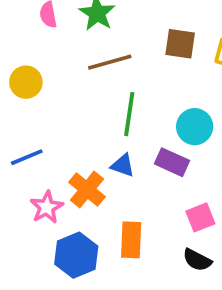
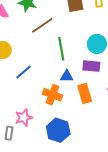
blue line: (27, 157) -> (23, 72), moved
pink star: (47, 207) -> (24, 118), moved, turned 30
orange rectangle: (131, 240) -> (85, 94), moved

